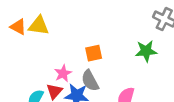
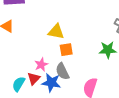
yellow triangle: (39, 26) -> (56, 32), moved

